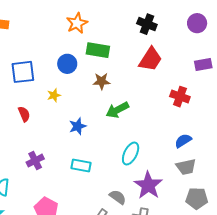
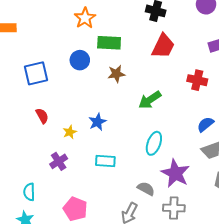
yellow star: (54, 95) -> (70, 132), moved
green arrow: (117, 110) -> (150, 100), moved

